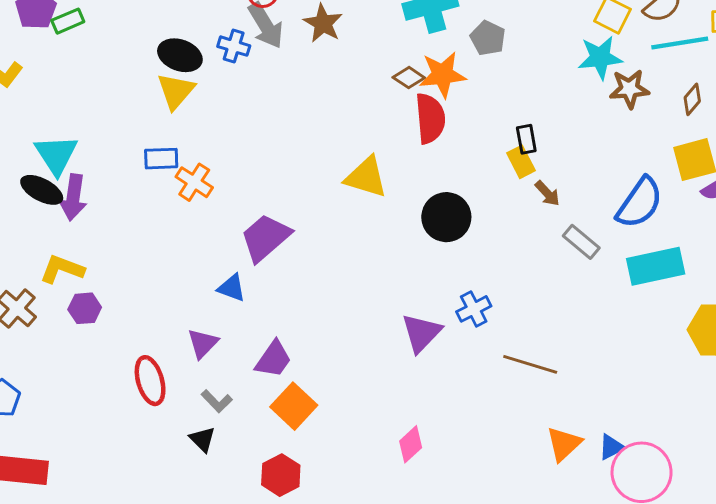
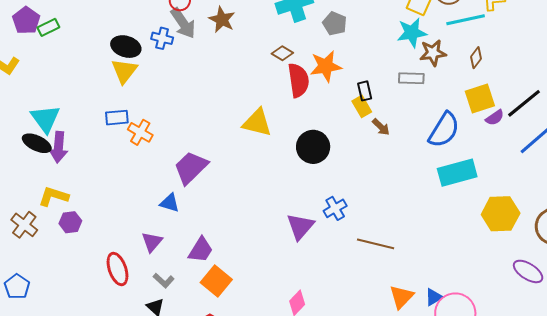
orange star: (442, 75) -> (326, 66), moved
gray rectangle: (581, 242) -> (411, 78), moved, turned -35

